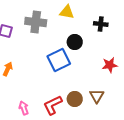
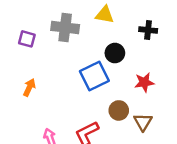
red star: (110, 65) -> (144, 82), moved
brown circle: (75, 99) -> (119, 110), moved

